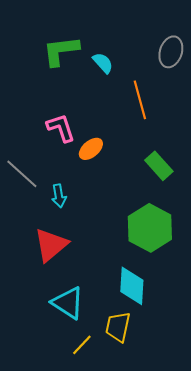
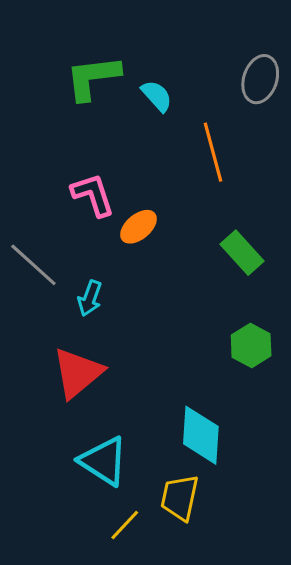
cyan arrow: (59, 196) -> (90, 298), turned 30
green hexagon: (150, 228) -> (251, 345), moved, size x0.6

